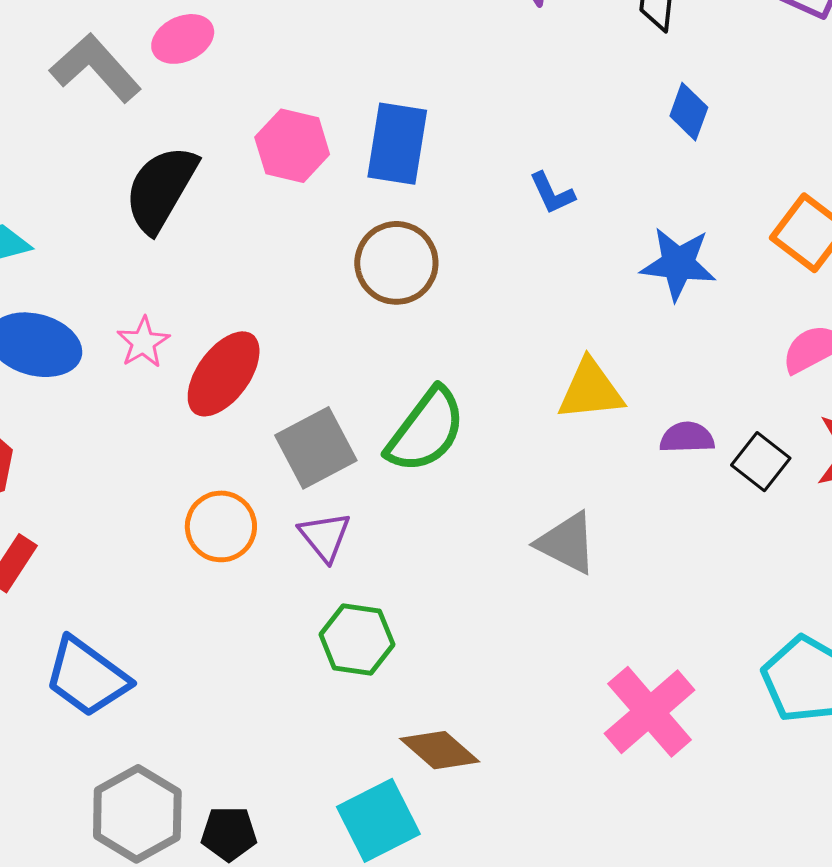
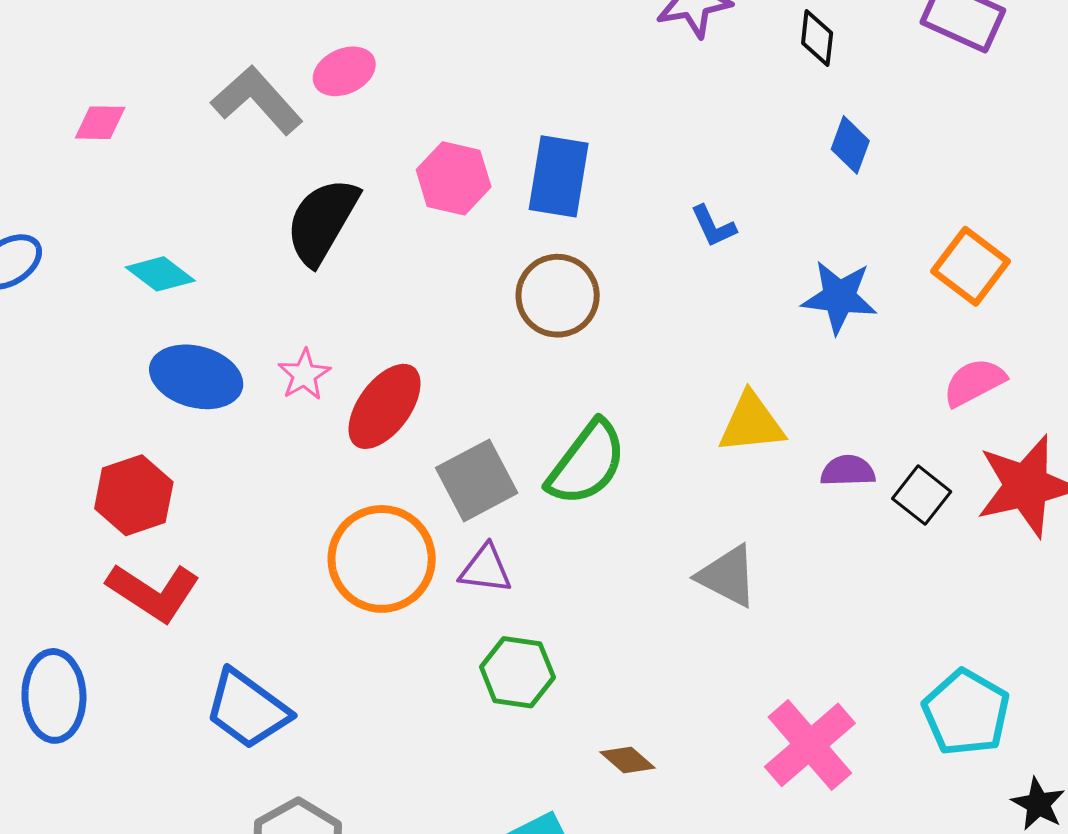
orange circle: (221, 526) -> (382, 559), size x1.5
purple triangle: (325, 536) -> (486, 569), turned -44
brown diamond: (440, 750) -> (627, 760), moved, size x0.7

